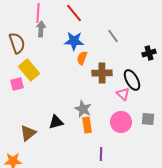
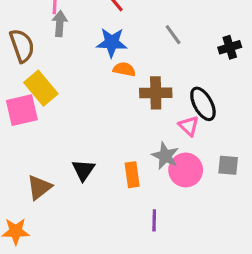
black cross: (149, 53) -> (230, 47), moved
orange semicircle: (82, 58) -> (124, 69), turned 80
pink square: (17, 84) -> (22, 110), size x1.5
gray star: (83, 109) -> (165, 156), moved
black triangle: (56, 122) -> (83, 170), turned -42

